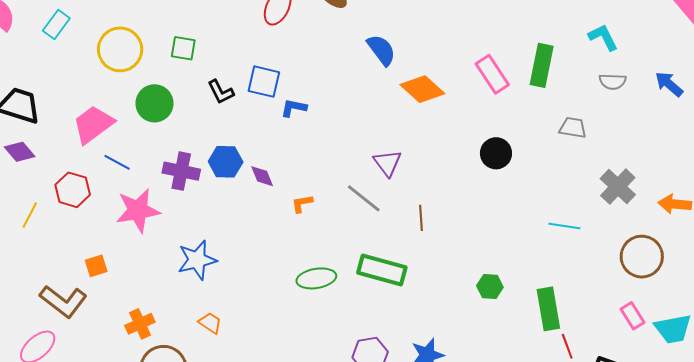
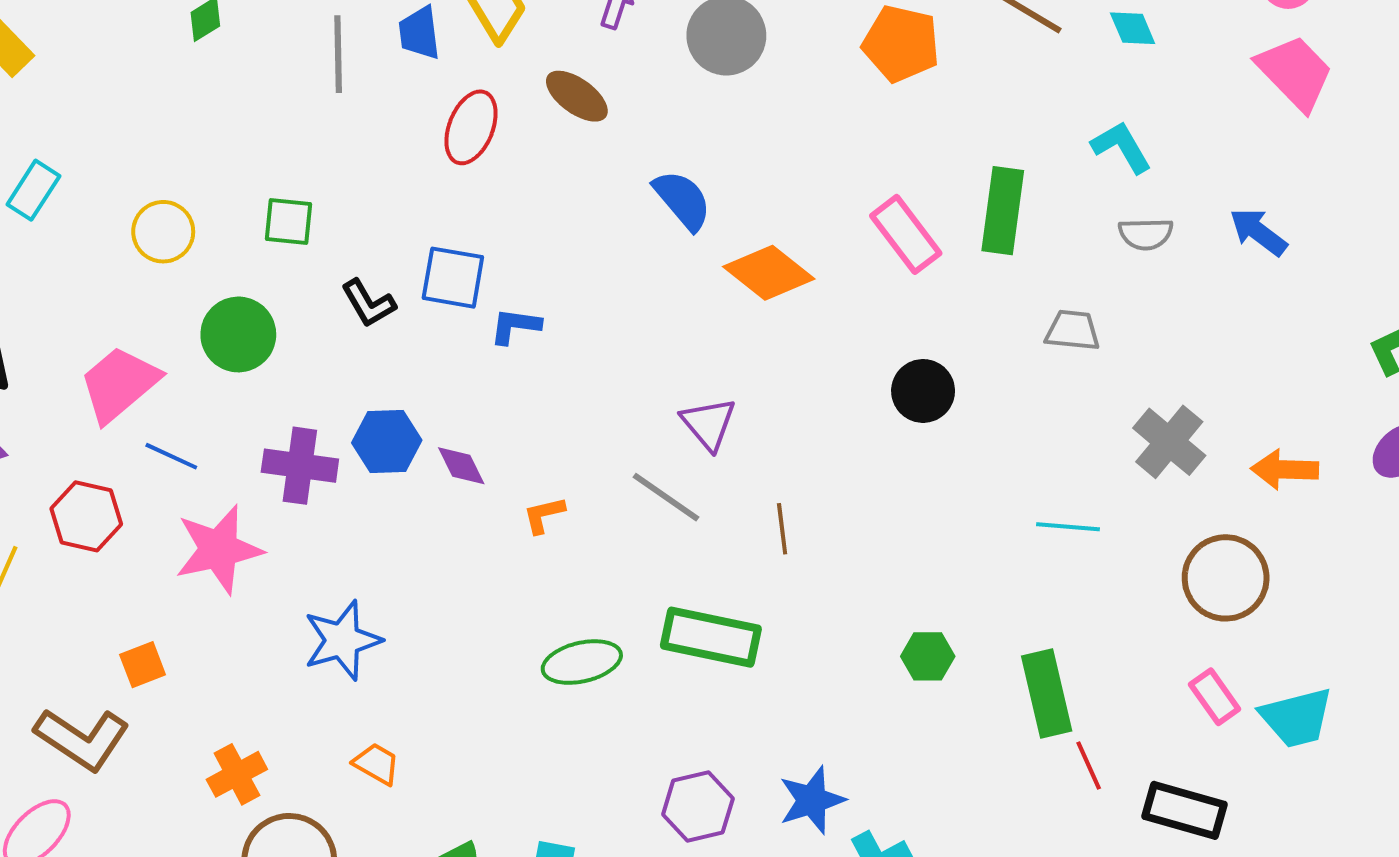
yellow circle: (120, 49) -> (163, 232), size x0.7

